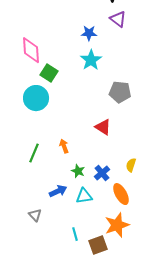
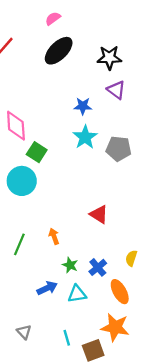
gray pentagon: (120, 92) -> (119, 149), moved
gray triangle: (35, 215) -> (24, 332), moved
orange star: (117, 225) -> (115, 327), turned 30

